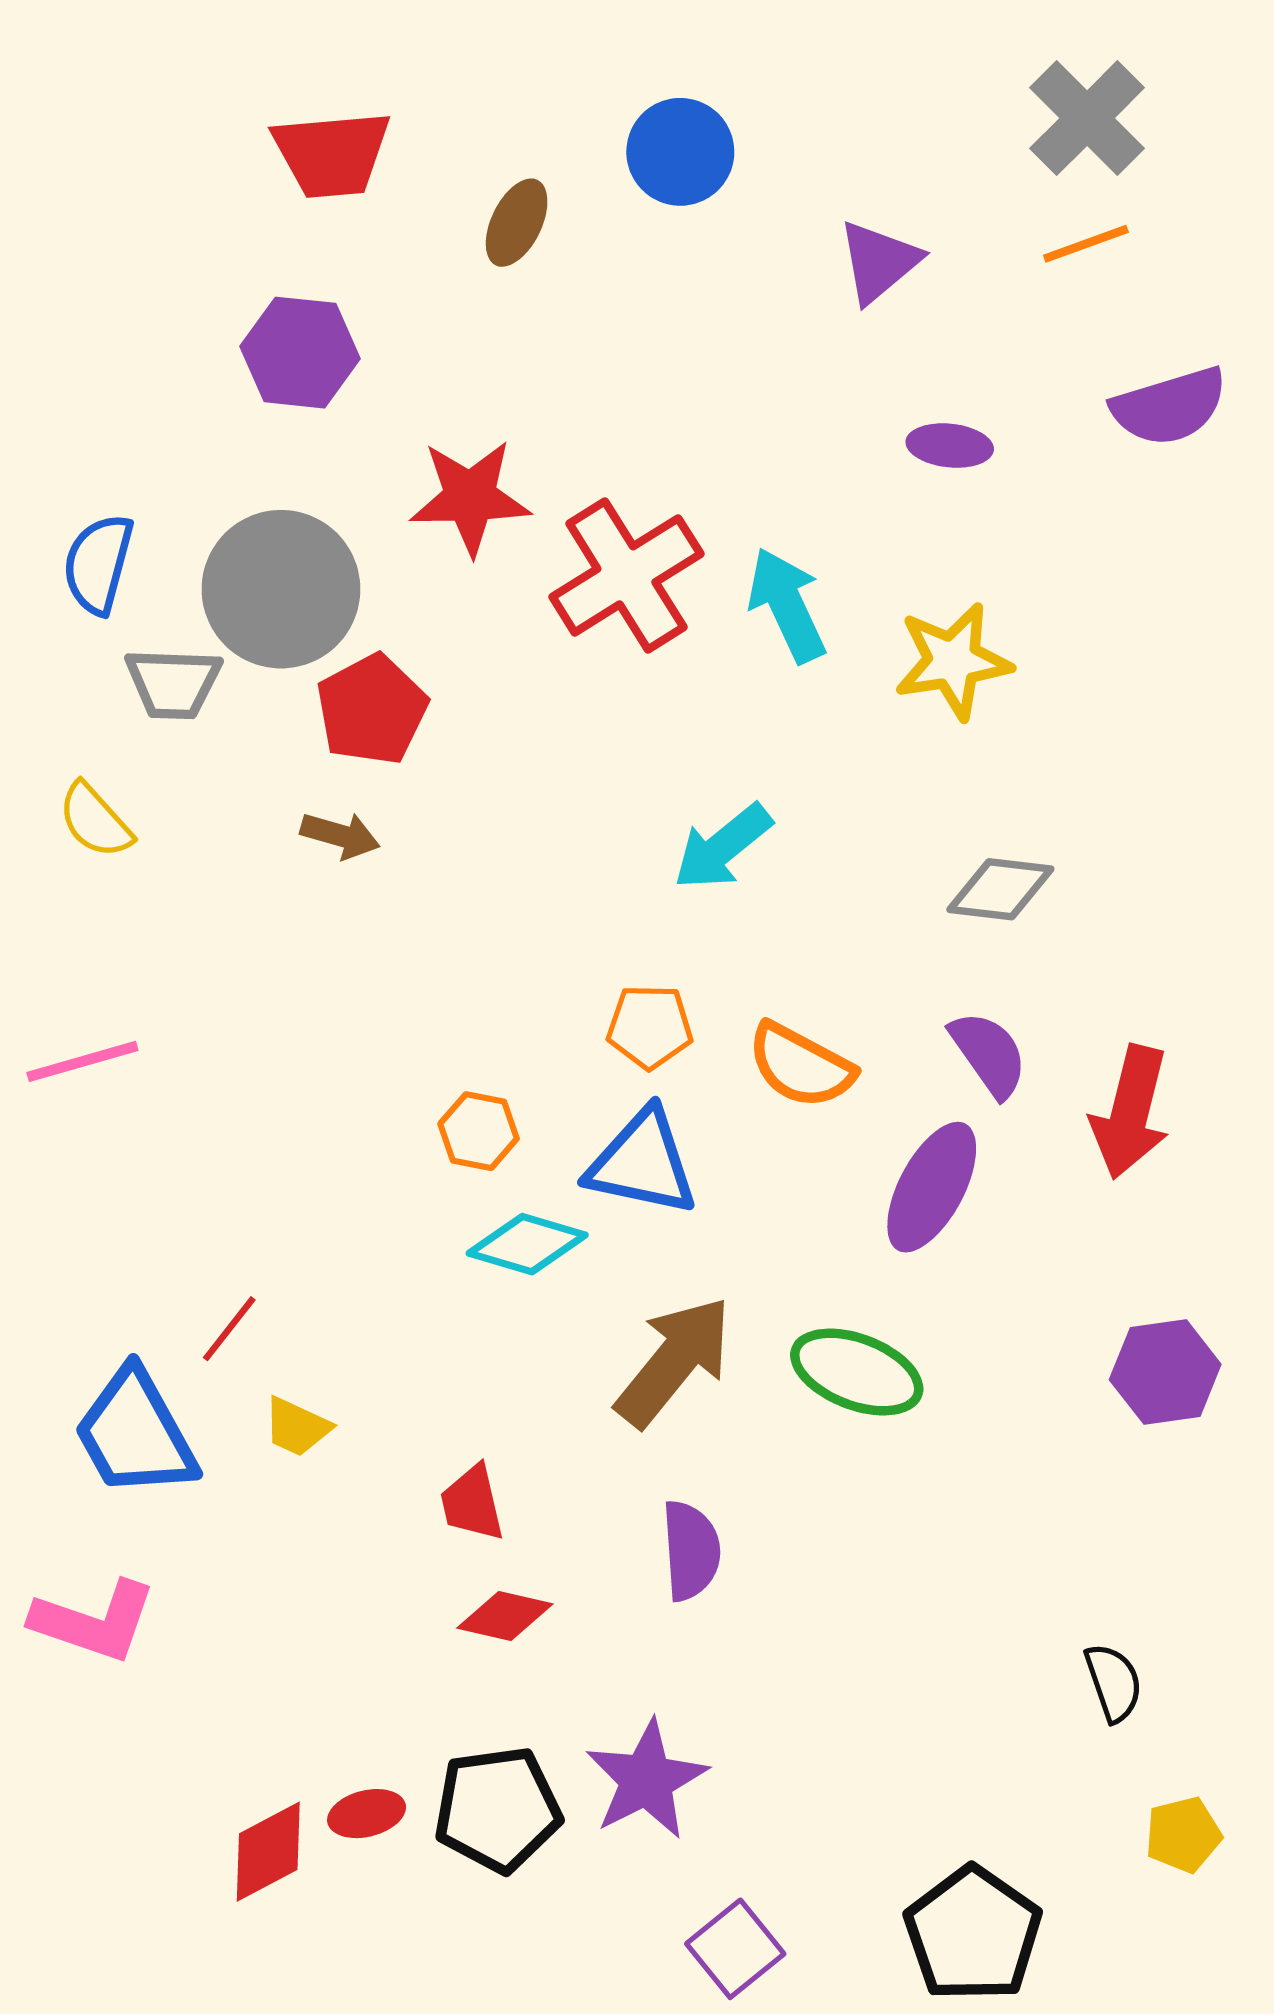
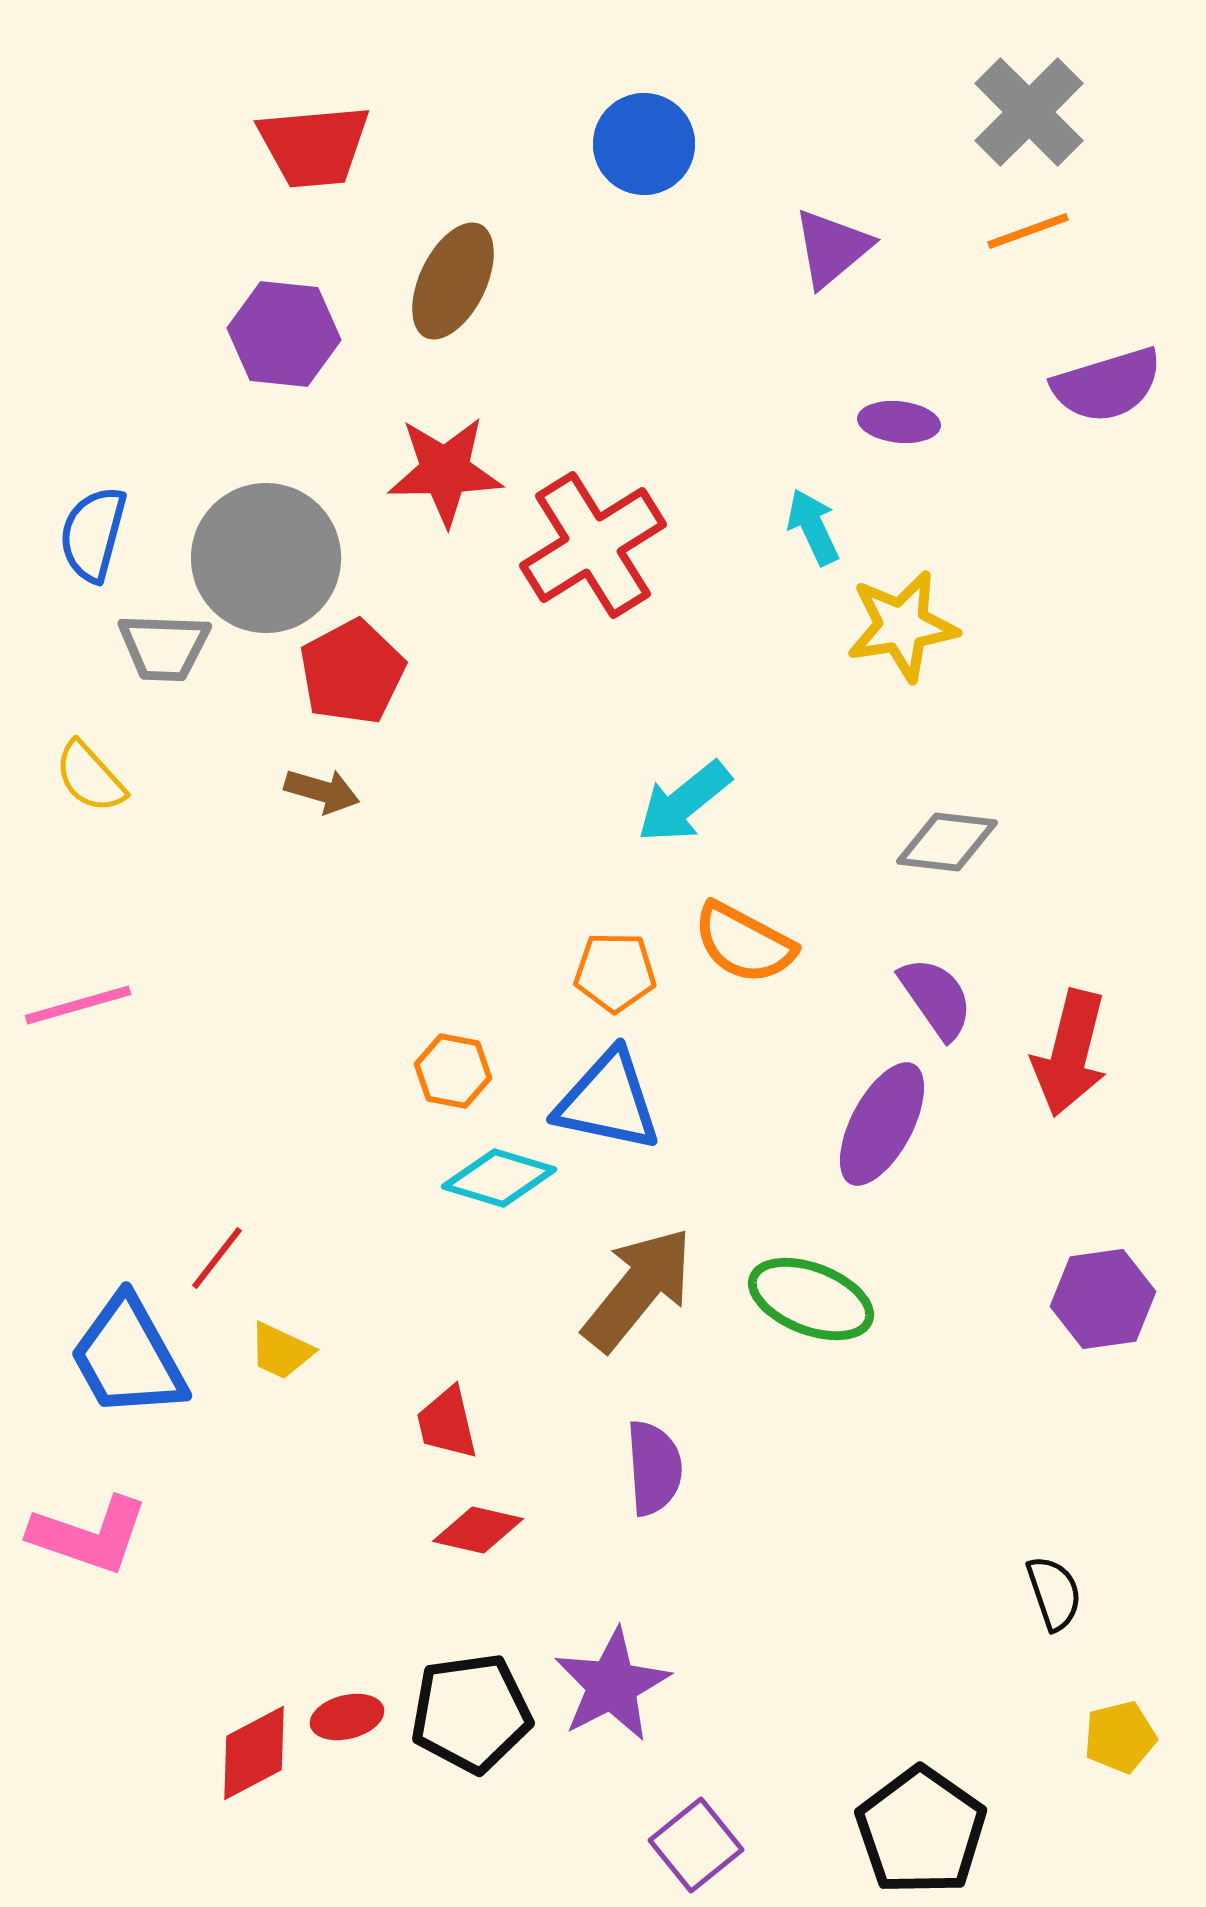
brown ellipse: (517, 223) -> (453, 281), moved, size x1.4
cyan arrow: (787, 605) -> (813, 527), moved, size x0.7
orange semicircle: (801, 1066) -> (744, 943), moved

